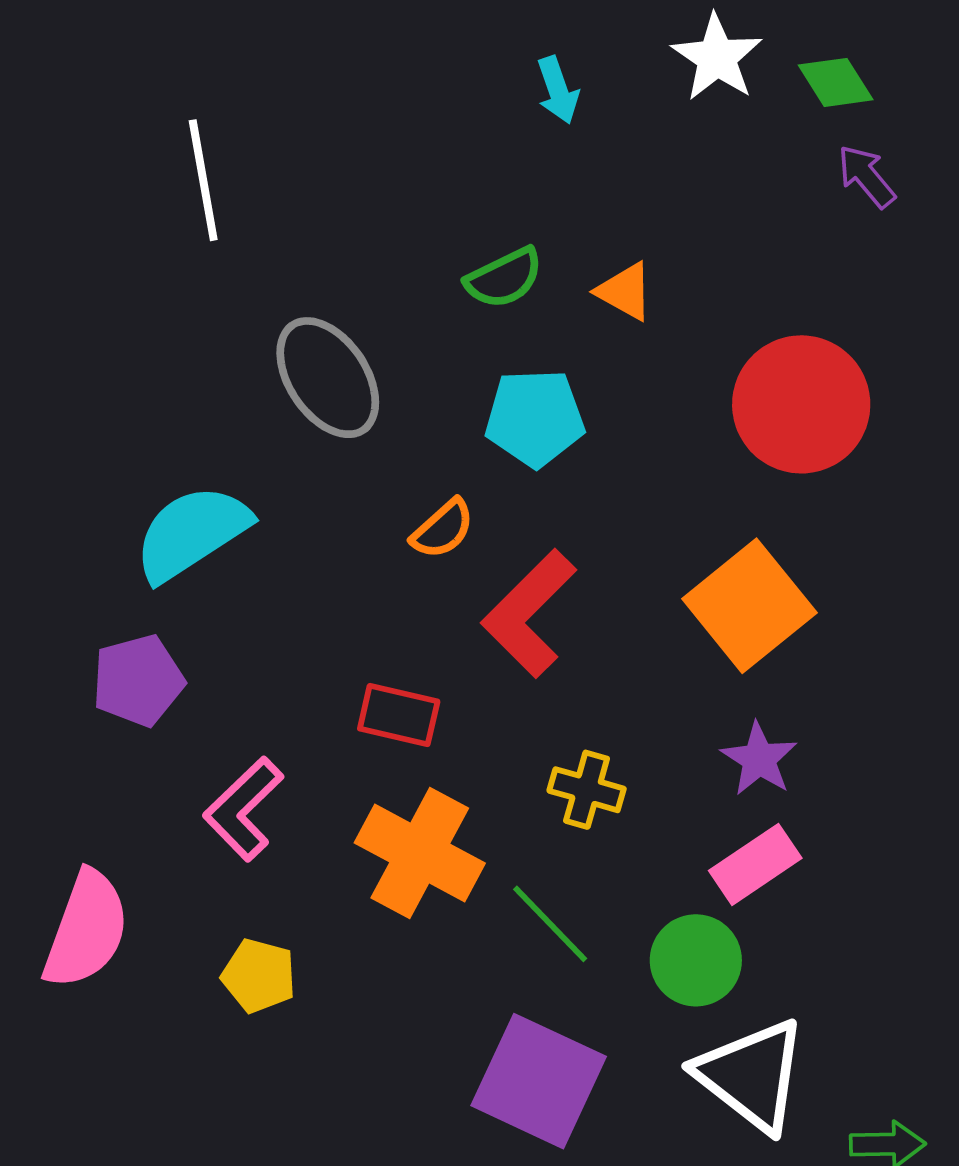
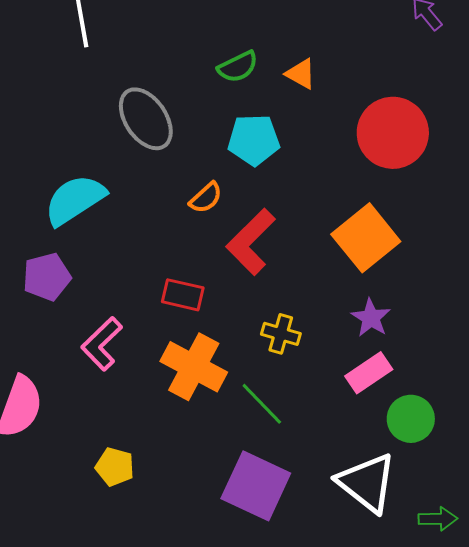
green circle: (696, 960) -> (411, 419), moved
yellow pentagon: (259, 976) -> (115, 467), moved

